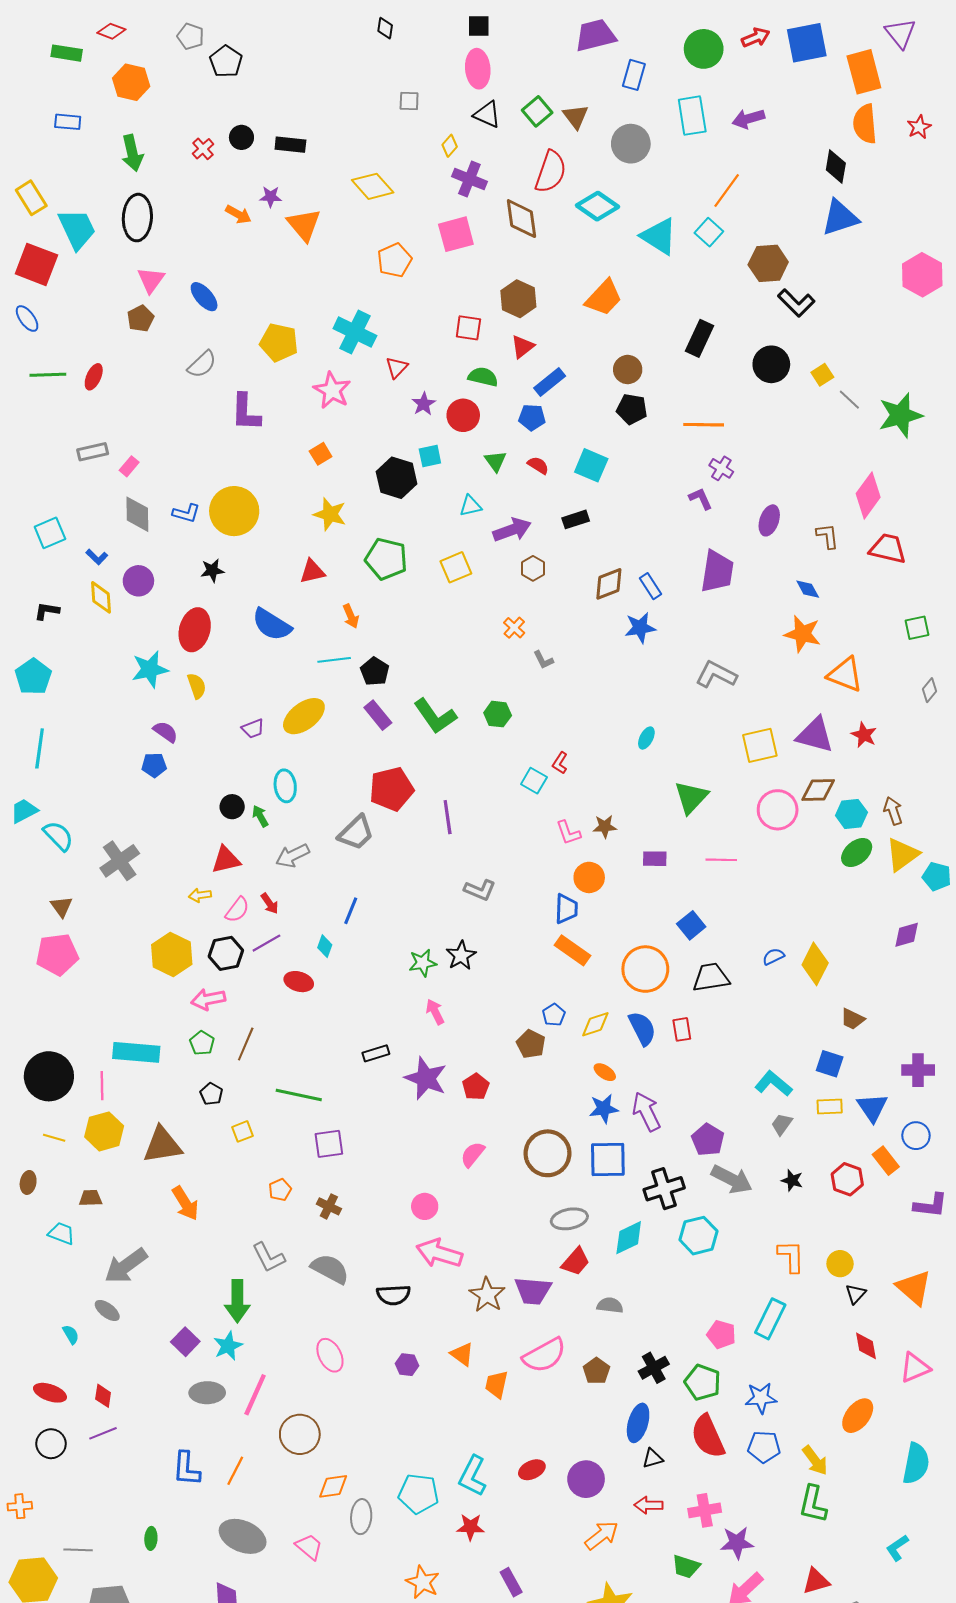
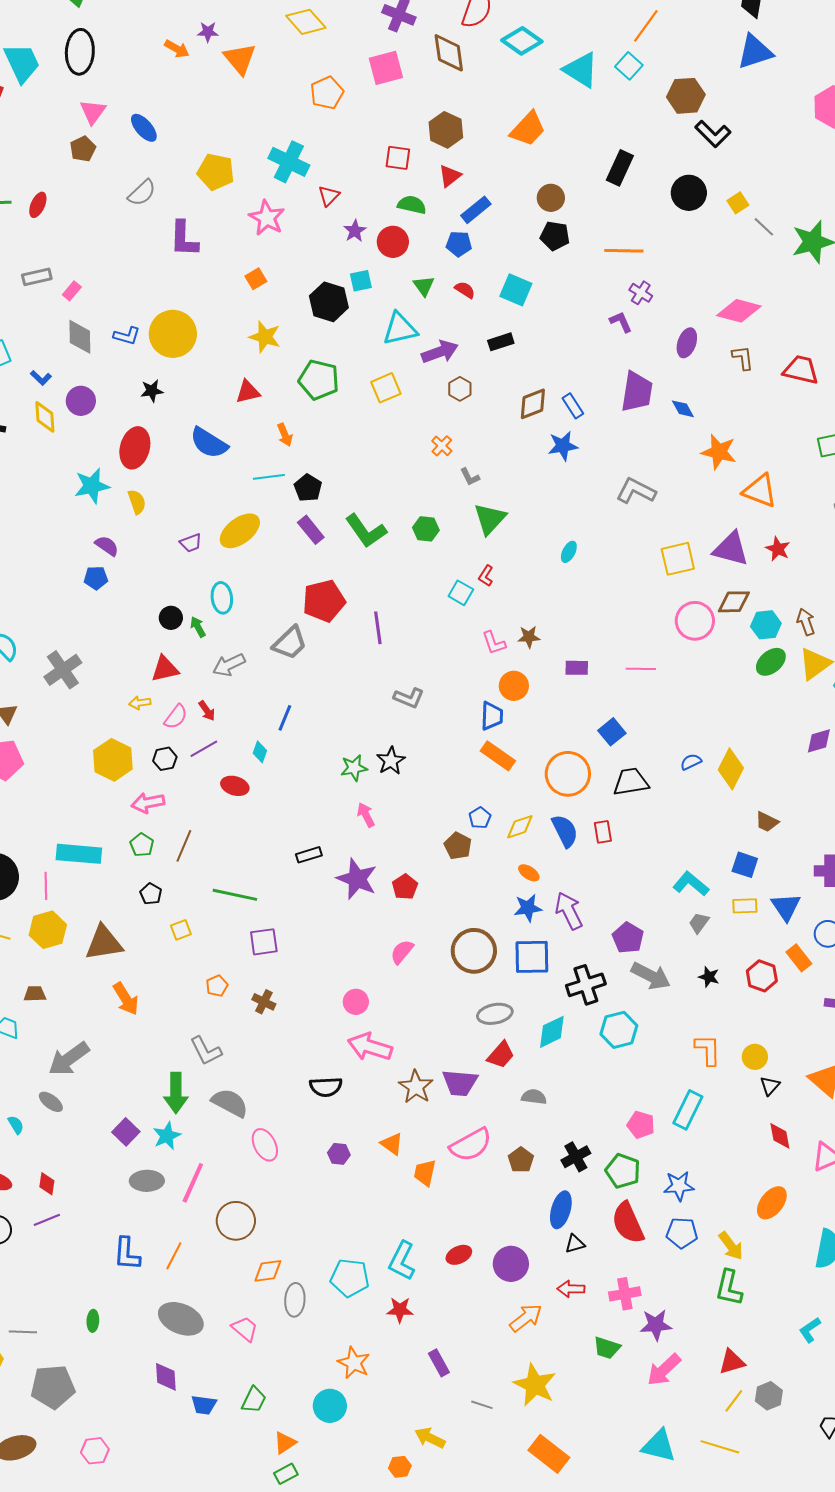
pink diamond: (868, 495) -> (739, 311), moved, turned 69
cyan triangle: (470, 506) -> (400, 329), size x1.6
blue diamond: (808, 589) -> (683, 409), moved
green triangle: (691, 797) -> (490, 519), moved
black hexagon: (226, 953) -> (165, 759), size x0.7
gray semicircle: (330, 1269) -> (230, 1103), moved

